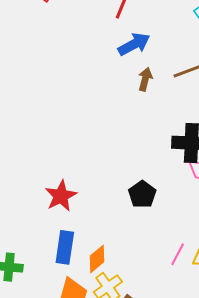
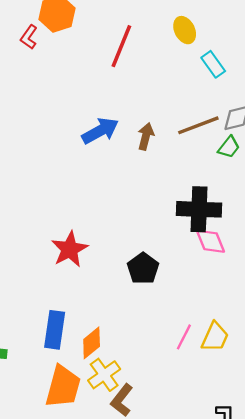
blue arrow: (134, 44) -> (100, 131), moved
red star: (61, 196) -> (70, 249), moved

